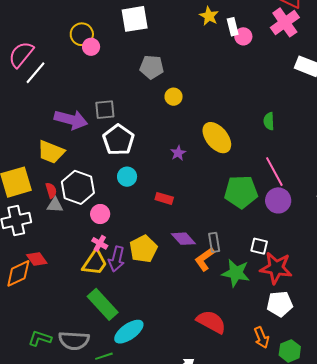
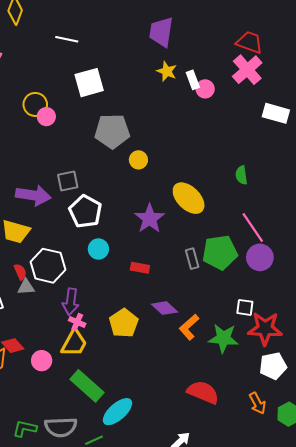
gray pentagon: (152, 67) -> (112, 131), size x1.4
purple star: (178, 153) -> (150, 219), size x1.8
pink circle: (100, 214) -> (42, 361), moved
gray rectangle: (214, 242) -> (192, 259), moved
purple arrow: (117, 259) -> (71, 302), moved

